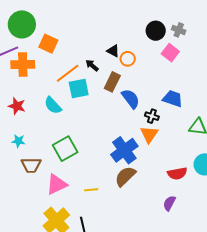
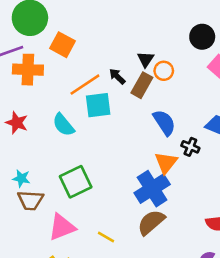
black triangle: (113, 51) -> (146, 59), turned 32
brown rectangle: (112, 82) -> (142, 85), moved
orange triangle: (149, 134) -> (166, 163), moved
cyan star: (18, 141) -> (21, 178), moved
yellow line: (91, 190) -> (106, 237), turned 32

